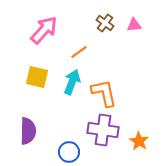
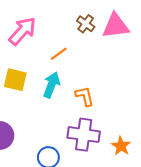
pink triangle: (134, 25) -> (116, 26), size x1.8
orange L-shape: (104, 93) -> (85, 96), size x0.7

